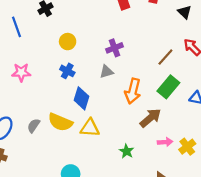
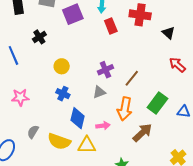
brown line: (165, 57) -> (132, 78), moved
gray semicircle: (34, 126) -> (33, 132), moved
pink arrow: (165, 142) -> (103, 126), moved

